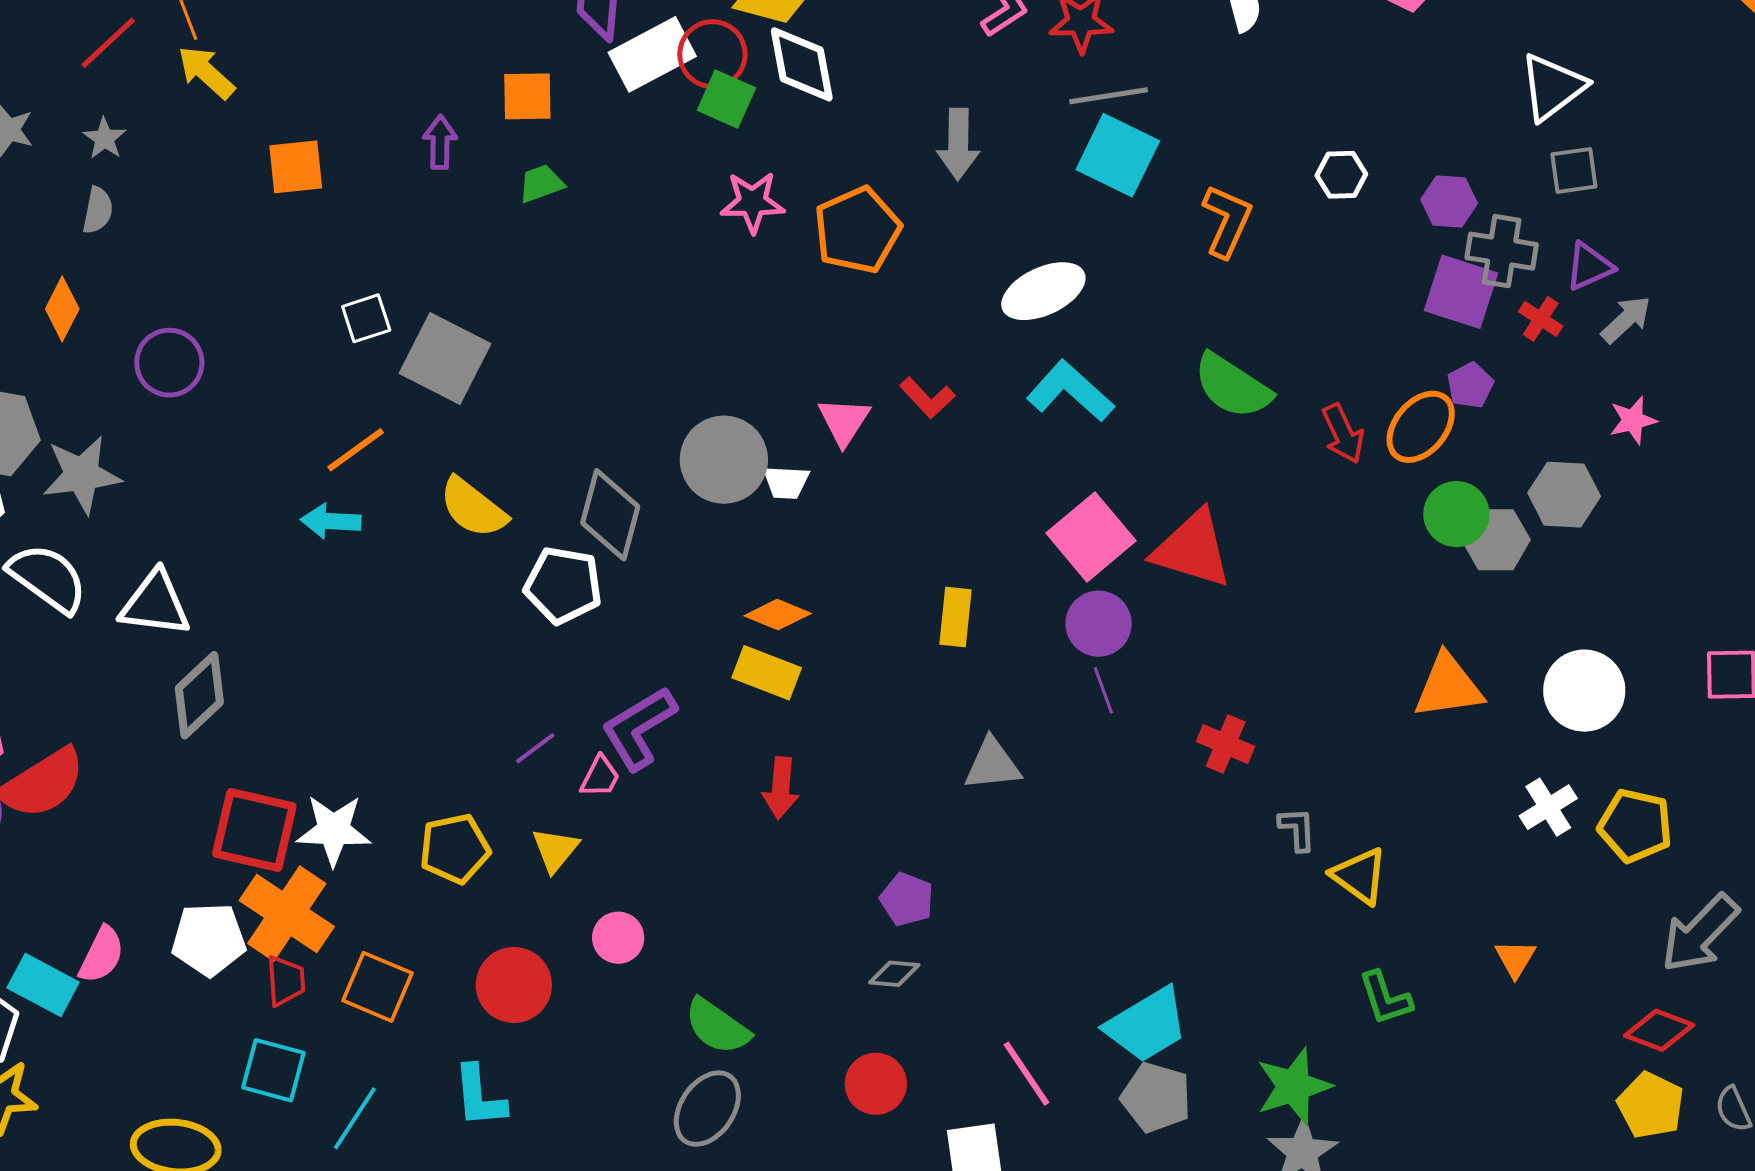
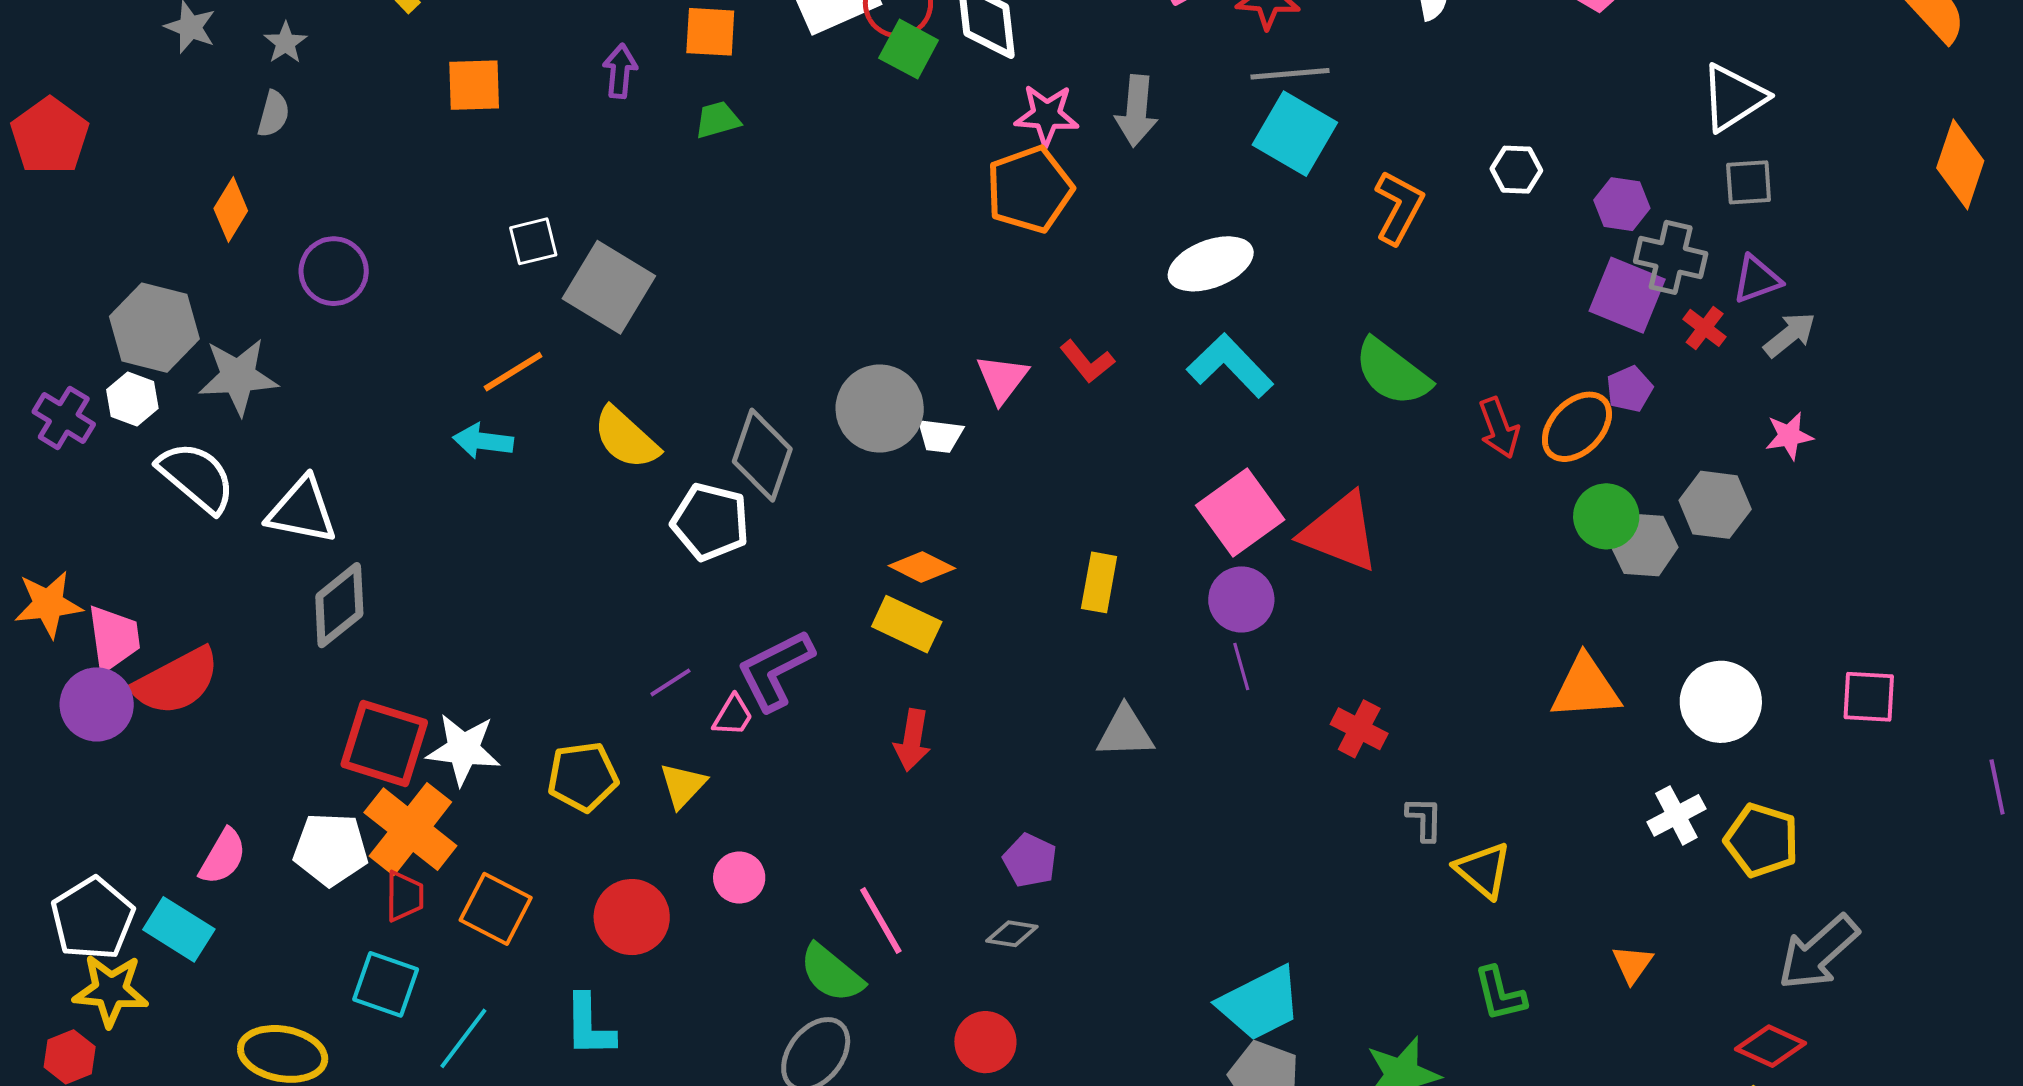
pink star: (753, 202) -> (1047, 115), moved
cyan rectangle: (43, 985) -> (179, 929), moved
pink line: (1027, 1074) -> (881, 921), moved

